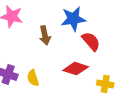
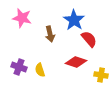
blue star: (73, 19) -> (74, 20), turned -30

